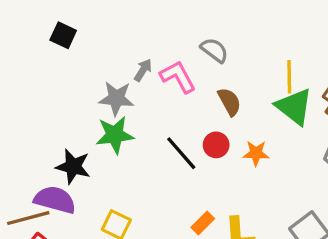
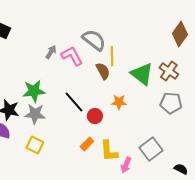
gray semicircle: (214, 50) -> (94, 40), size x1.4
yellow line: (289, 77) -> (112, 56), moved
gray star: (116, 98) -> (35, 114), moved
red circle: (216, 145) -> (95, 116), moved

